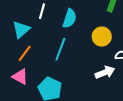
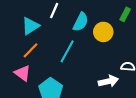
yellow circle: (102, 37) -> (103, 32), moved

